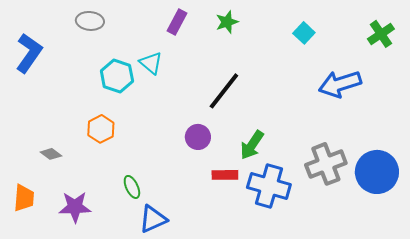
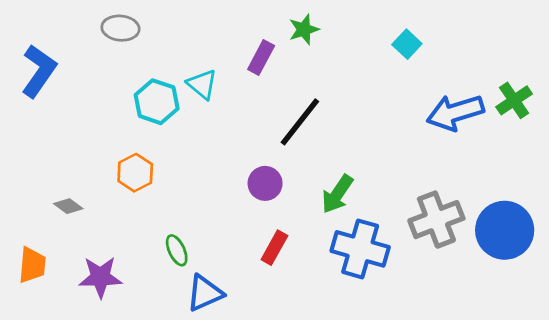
purple rectangle: (177, 22) -> (261, 58), moved
green cross: (381, 34) -> (514, 100), moved
red rectangle: (225, 175) -> (274, 248), moved, turned -60

